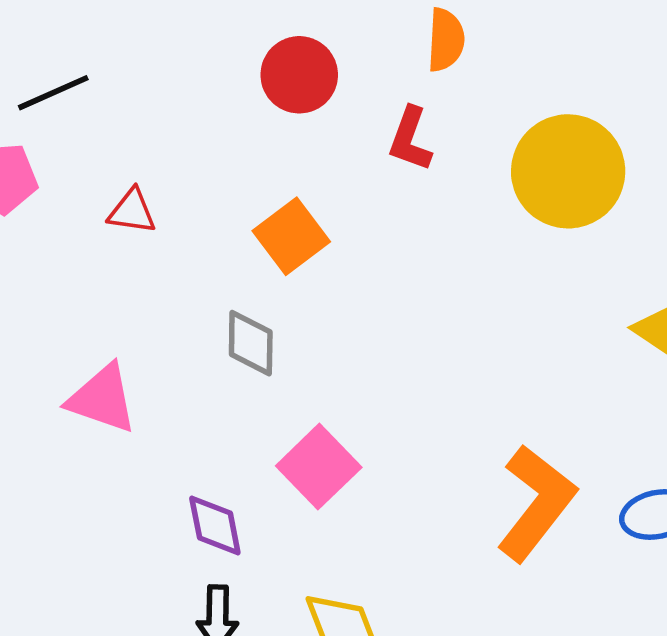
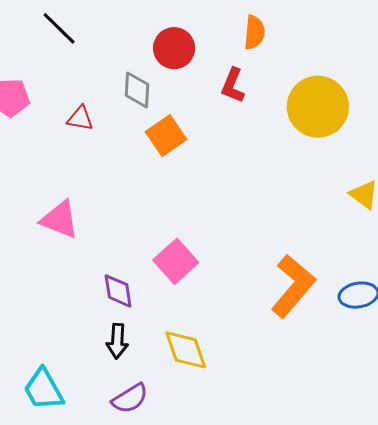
black line: (53, 93) -> (59, 28), moved, turned 66
gray diamond: (251, 343) -> (137, 90), moved

